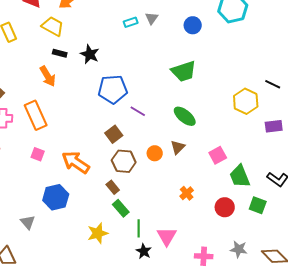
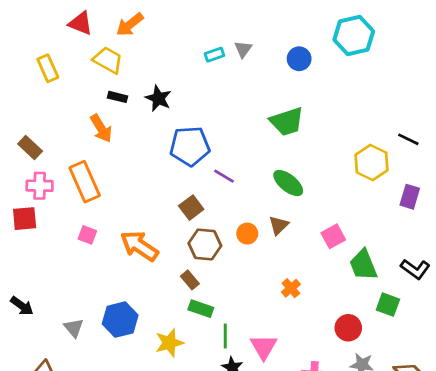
purple rectangle: (274, 126) -> (410, 197), turned -66
blue hexagon: (56, 197) -> (120, 320), moved
red circle: (225, 207) -> (348, 328), moved
green rectangle: (121, 208) -> (201, 309), turned -30

